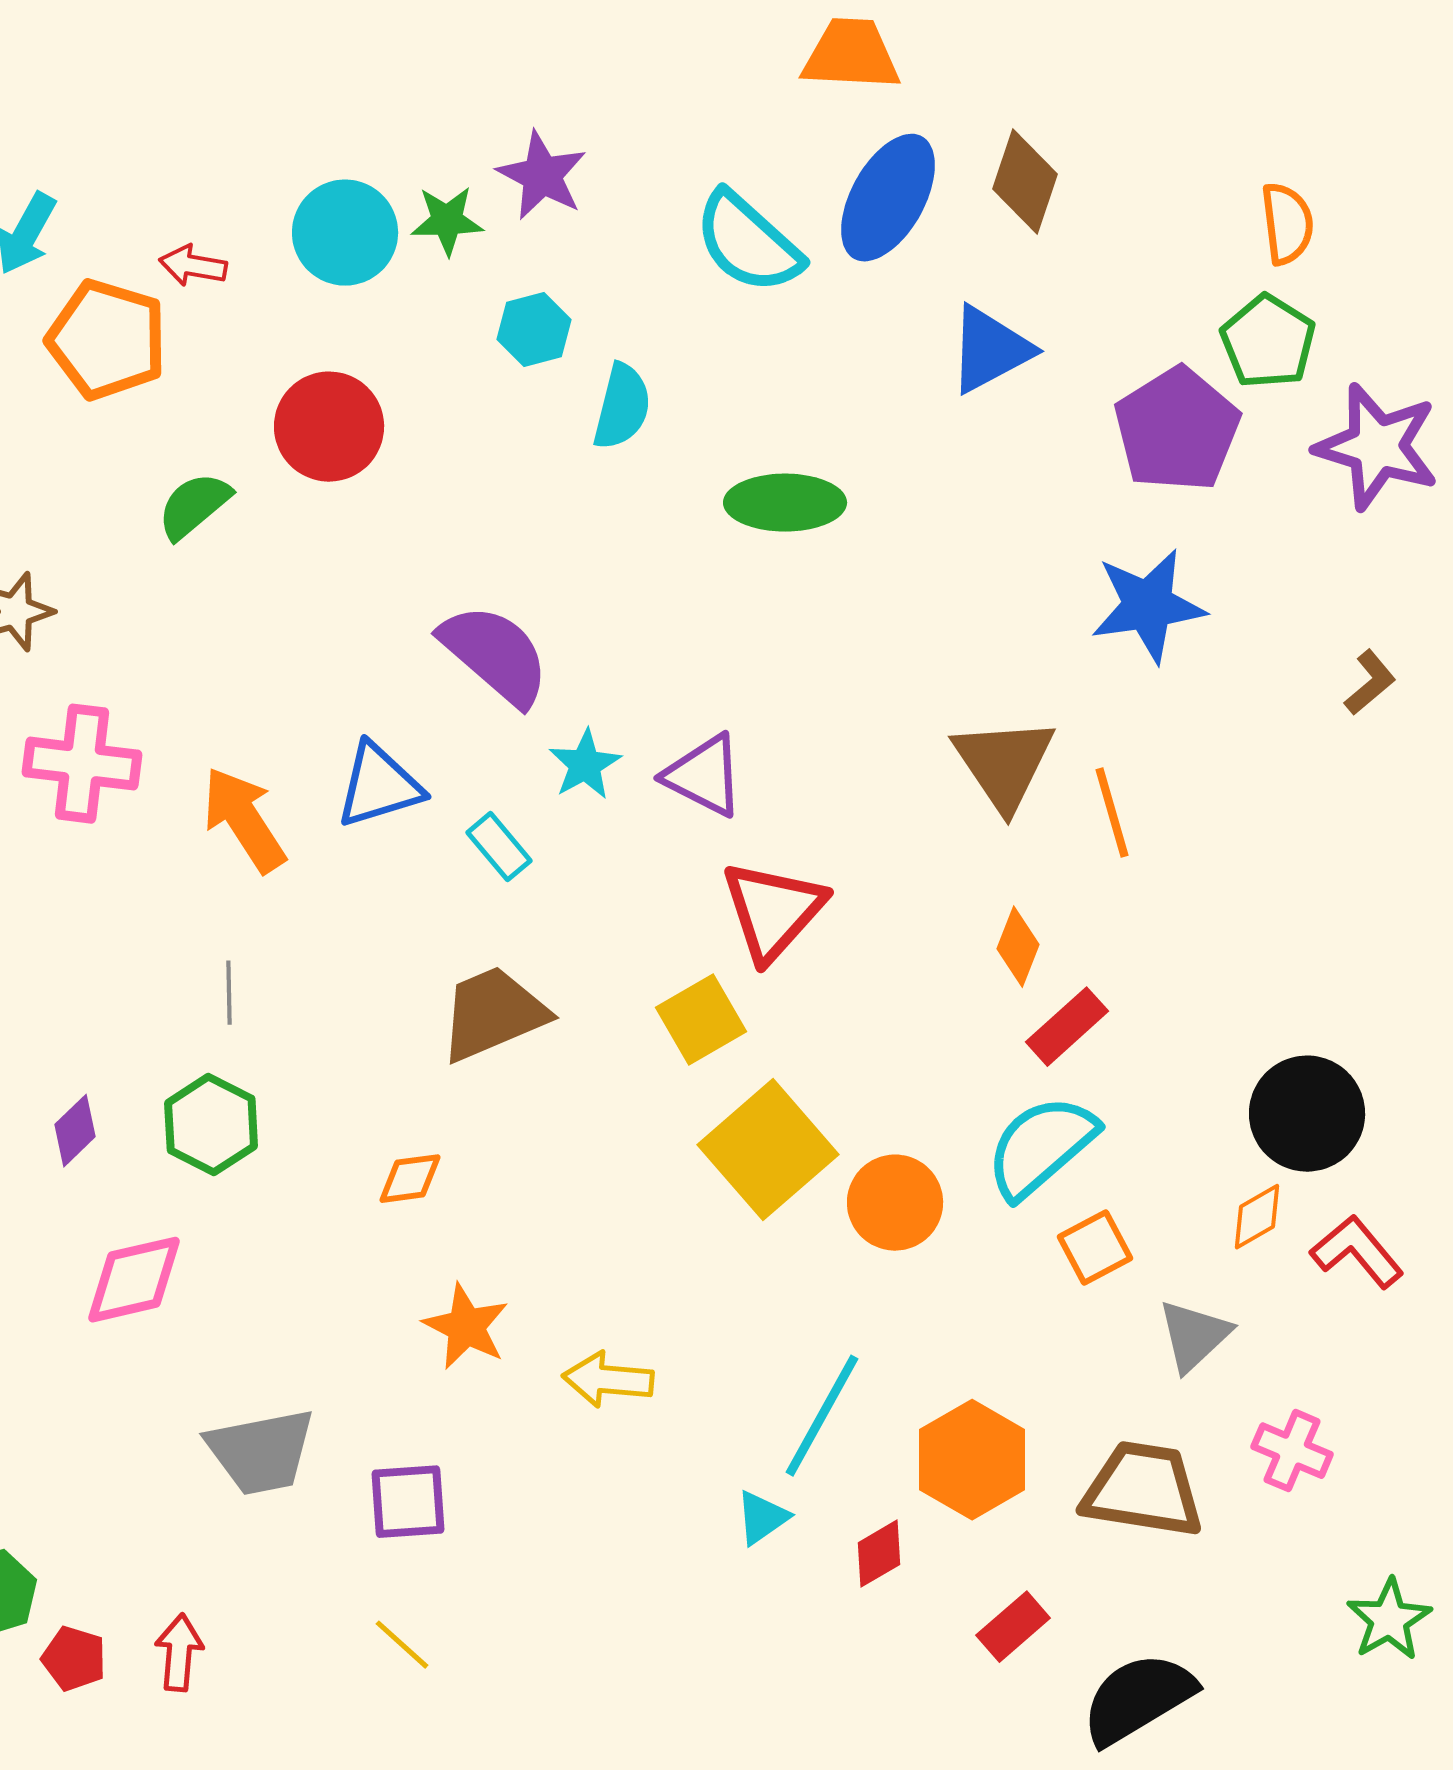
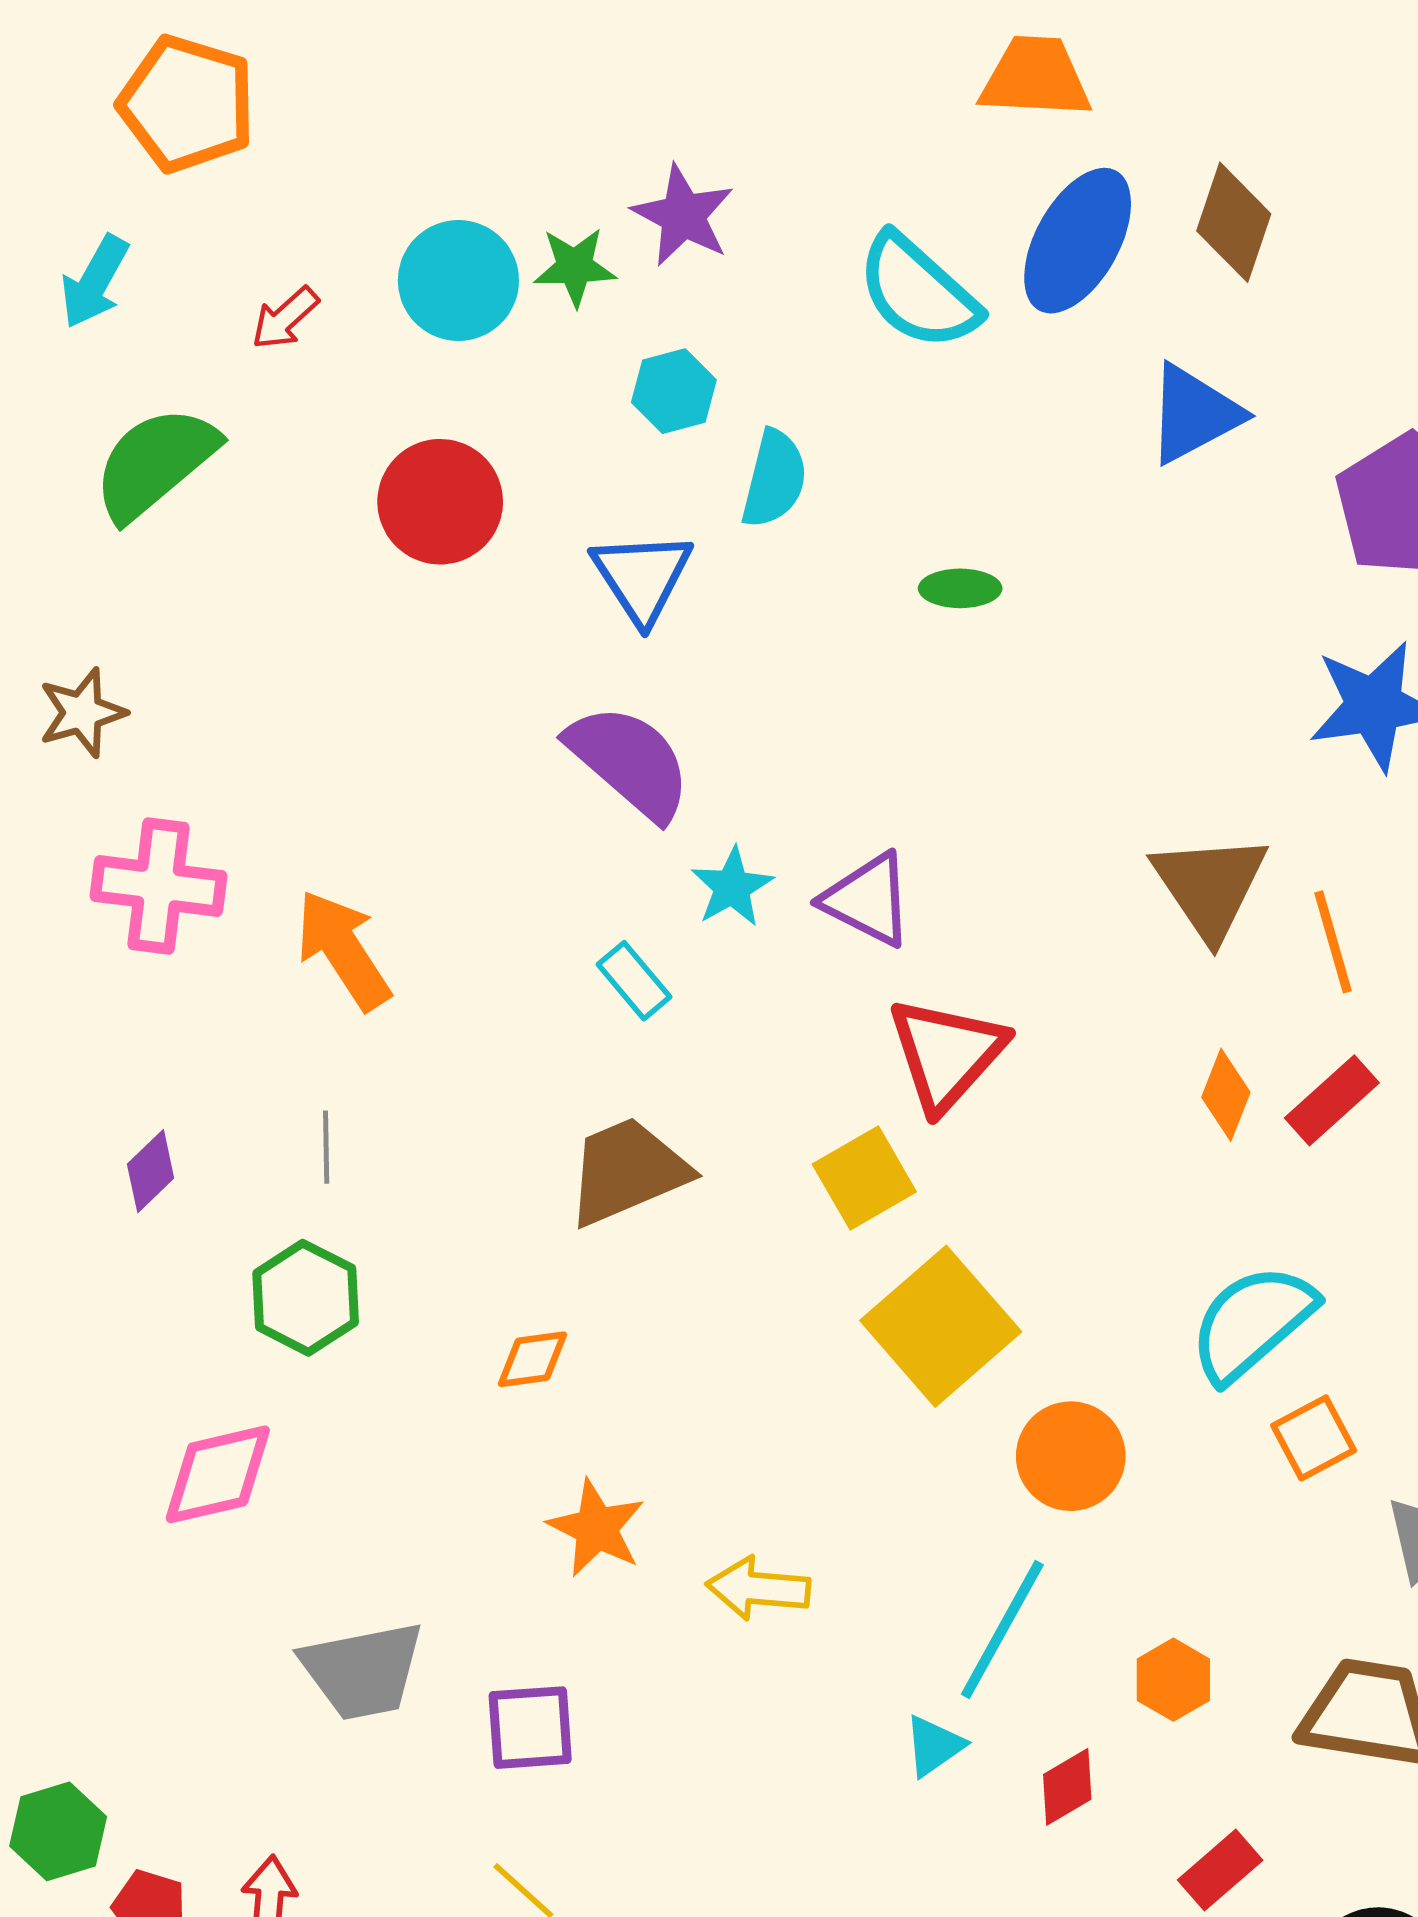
red arrow: (193, 266) -> (285, 318), turned -52
orange pentagon: (107, 340) -> (187, 104), moved
green ellipse: (785, 503) -> (960, 588), size x0.6
green semicircle: (194, 506) -> (155, 463), moved, size x1.5
blue triangle: (379, 786) -> (642, 577), moved, turned -46
red rectangle: (1067, 1027) -> (1332, 1100), moved
purple diamond: (75, 1131) -> (151, 1171), moved
orange circle: (895, 1203) -> (1071, 1456), moved
orange hexagon: (972, 1460) -> (1173, 1680), size x0.6

